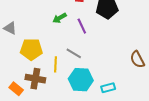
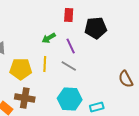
gray line: (74, 53) -> (69, 66), moved
yellow line: (56, 64) -> (45, 64), moved

